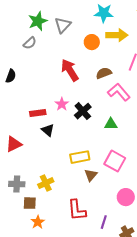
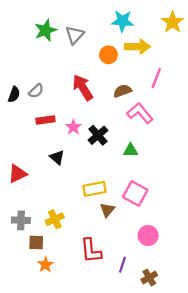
gray semicircle: (30, 43) -> (36, 91), moved
red rectangle: (38, 113) -> (45, 120), moved

